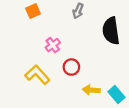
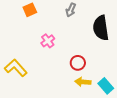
red circle: (71, 67) -> (78, 63), moved
yellow L-shape: (37, 75) -> (16, 68), moved

